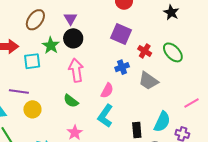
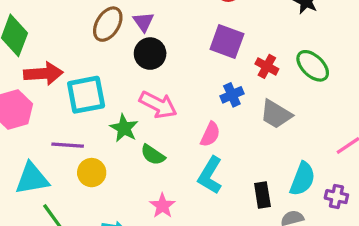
brown ellipse: (35, 20) -> (108, 24), moved
green star: (51, 45) -> (124, 128), moved
cyan square: (32, 61) -> (86, 95), size x1.4
pink arrow: (76, 70) -> (158, 105), turned 130

